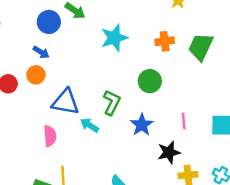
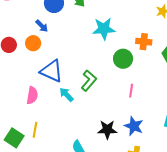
green circle: (150, 81) -> (123, 59), moved
pink line: (184, 121) -> (131, 91), moved
blue star: (142, 125) -> (134, 126), moved, turned -30
black star: (169, 152) -> (107, 130), moved

